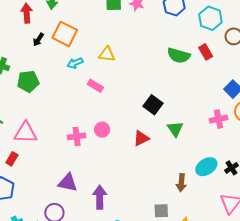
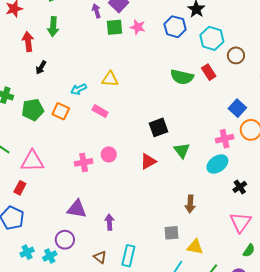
orange square: (65, 34) -> (61, 111), moved, size x0.7
black square: (153, 105) -> (158, 127), turned 36
cyan ellipse: (206, 167) -> (217, 164), moved
purple arrow: (100, 197) -> (109, 222), size x0.7

